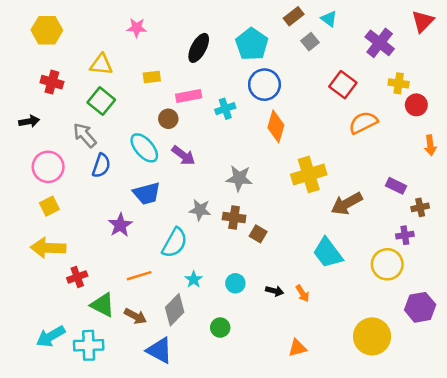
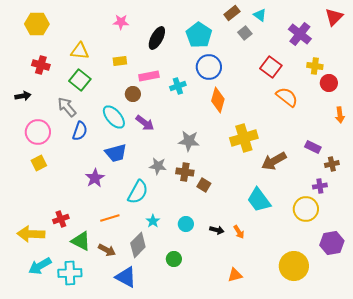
pink star: (137, 28) -> (121, 22), moved
orange semicircle: (363, 123) -> (287, 97), turned 65
yellow arrow: (48, 248) -> (31, 234), moved

